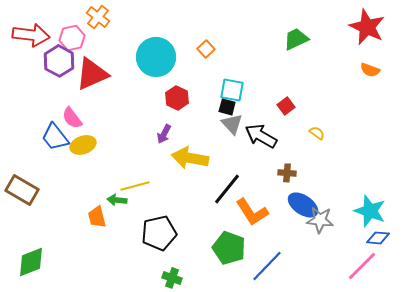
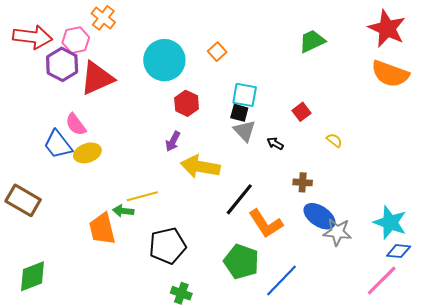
orange semicircle: (370, 70) -> (390, 74), size x1.8
black arrow: (261, 136) -> (275, 143), size x0.5
orange trapezoid: (97, 217) -> (102, 229), size x1.4

